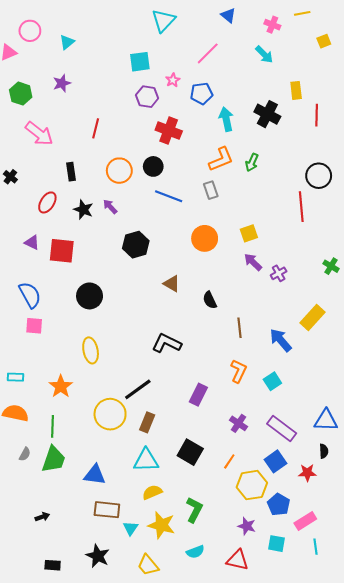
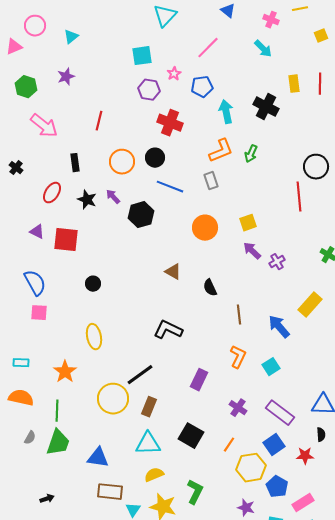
red line: (317, 115) -> (320, 84), moved
black hexagon: (136, 245) -> (141, 215), moved
black circle: (90, 296) -> (93, 284), size x0.6

